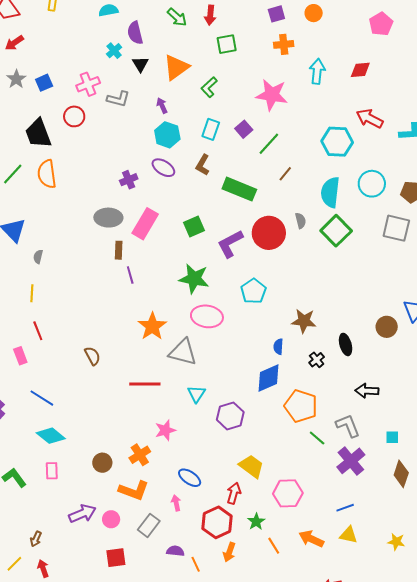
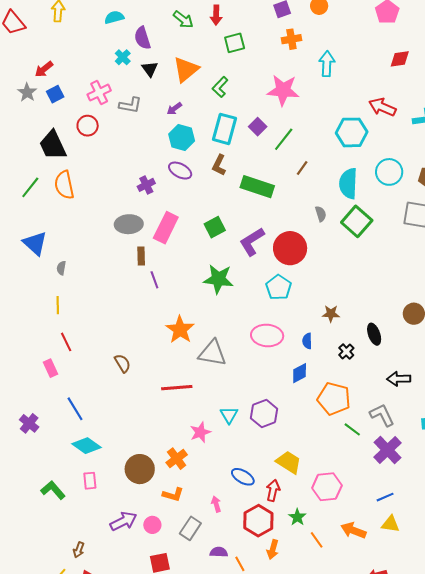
red arrow: (14, 43) -> (44, 69), moved
red diamond: (360, 70) -> (400, 59), moved
purple arrow: (162, 105) -> (174, 109), turned -98
cyan rectangle: (211, 129) -> (225, 129), size x1.4
red circle: (269, 233) -> (290, 248), moved
pink ellipse: (207, 316) -> (267, 335), moved
brown star: (304, 321) -> (331, 314), size x0.7
blue diamond: (268, 378) -> (300, 373), size x0.7
cyan triangle: (196, 394) -> (229, 415), moved
blue line: (42, 398) -> (75, 409), turned 30
brown circle: (102, 463) -> (140, 469), size x1.5
blue ellipse: (190, 478) -> (243, 477), moved
orange L-shape: (134, 491) -> (173, 495), size x0.7

